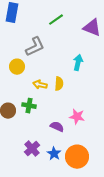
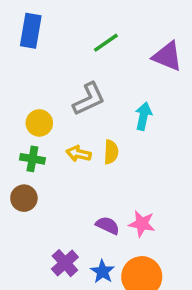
gray L-shape: (35, 47) -> (89, 99), moved
green cross: (29, 106) -> (32, 159), moved
pink star: (77, 117) -> (142, 224), moved

